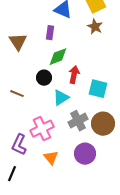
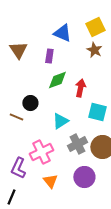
brown triangle: (18, 42) -> (18, 50), moved
red arrow: (74, 75) -> (80, 88), moved
black circle: (44, 78) -> (30, 103), moved

